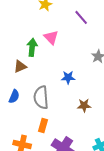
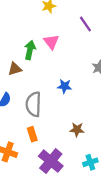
brown star: (84, 105) -> (77, 130), moved
orange rectangle: (43, 125) -> (32, 134), turned -40

